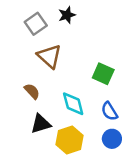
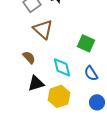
blue circle: (112, 139) -> (97, 102), moved

